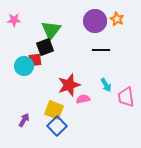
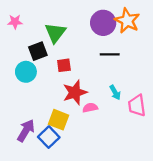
orange star: (117, 19) -> (127, 21), size x1.6
black square: (45, 47) -> (38, 51), moved
red square: (35, 60) -> (64, 65), moved
purple arrow: (24, 120) -> (26, 131), size x1.5
blue square: (57, 126) -> (49, 137), moved

